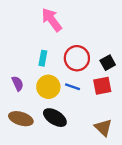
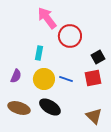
red circle: (77, 58) -> (70, 36), moved
purple semicircle: (18, 83) -> (16, 76), turned 48

